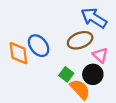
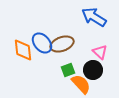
brown ellipse: (80, 40) -> (62, 44), moved
green square: (66, 74) -> (68, 70), turned 32

